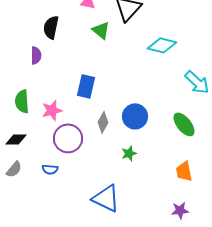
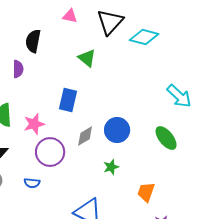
green triangle: (101, 30) -> (87, 58), moved
cyan diamond: (162, 45) -> (144, 37), moved
gray diamond: (103, 122) -> (85, 136), turned 30
orange trapezoid: (184, 171) -> (146, 192), moved, turned 30

